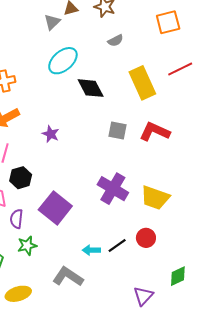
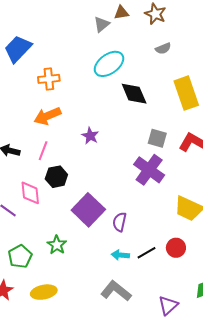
purple cross: (113, 189) -> (149, 170), moved
purple semicircle: (17, 219) -> (120, 222), moved
green star: (27, 246) -> (57, 245), turned -30
gray L-shape: (68, 277) -> (116, 291), moved

